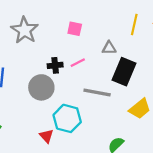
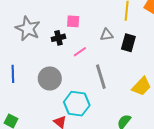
black cross: (55, 65) -> (58, 38), moved
black rectangle: (124, 72) -> (128, 43), moved, size x0.7
gray line: (97, 93) -> (101, 77), turned 70

